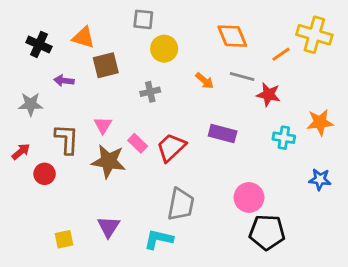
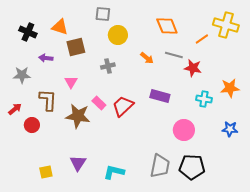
pink triangle: (103, 125) -> (71, 82), moved
pink circle: (249, 197) -> (184, 130), moved
gray trapezoid: (181, 204) -> (160, 166), moved

